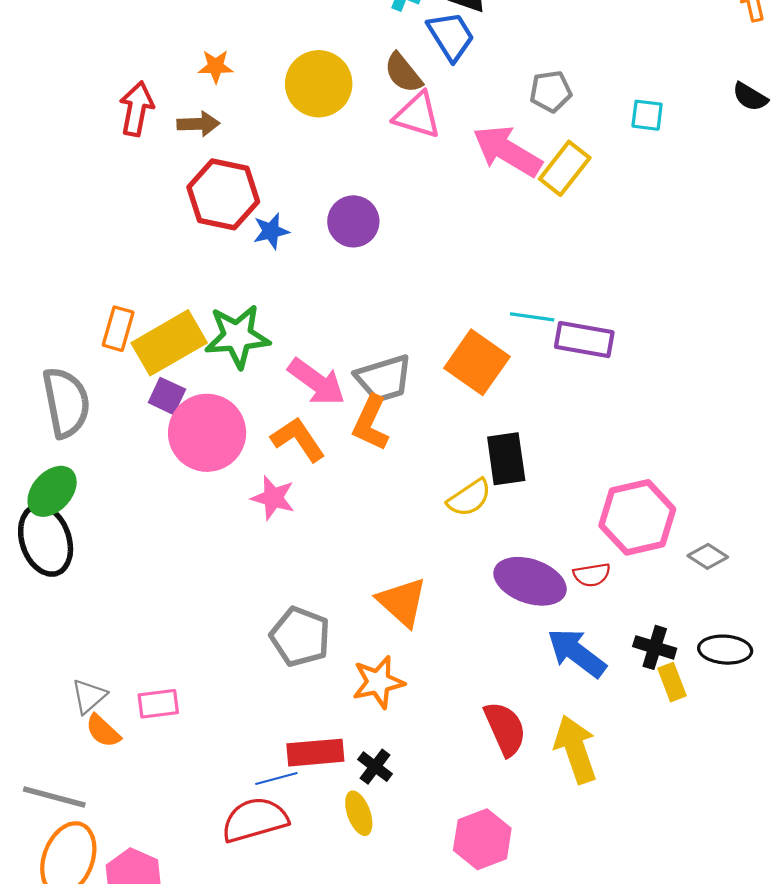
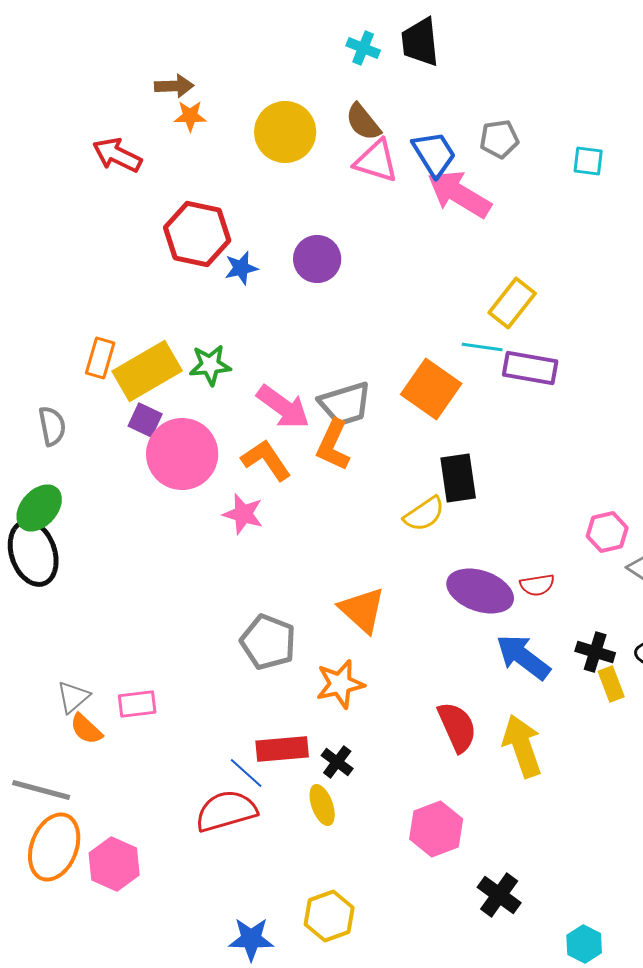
blue trapezoid: (451, 36) -> (434, 154), moved
red arrow: (137, 109) -> (117, 155), turned -75
brown arrow: (198, 124) -> (174, 86), moved
yellow rectangle: (565, 168) -> (512, 303), moved
green star: (237, 336) -> (210, 365), size x0.7
gray semicircle: (66, 402) -> (52, 426), size x0.6
pink hexagon: (637, 517) -> (607, 532), moved, size x0.6
blue line: (276, 779) -> (246, 773), turned 57

